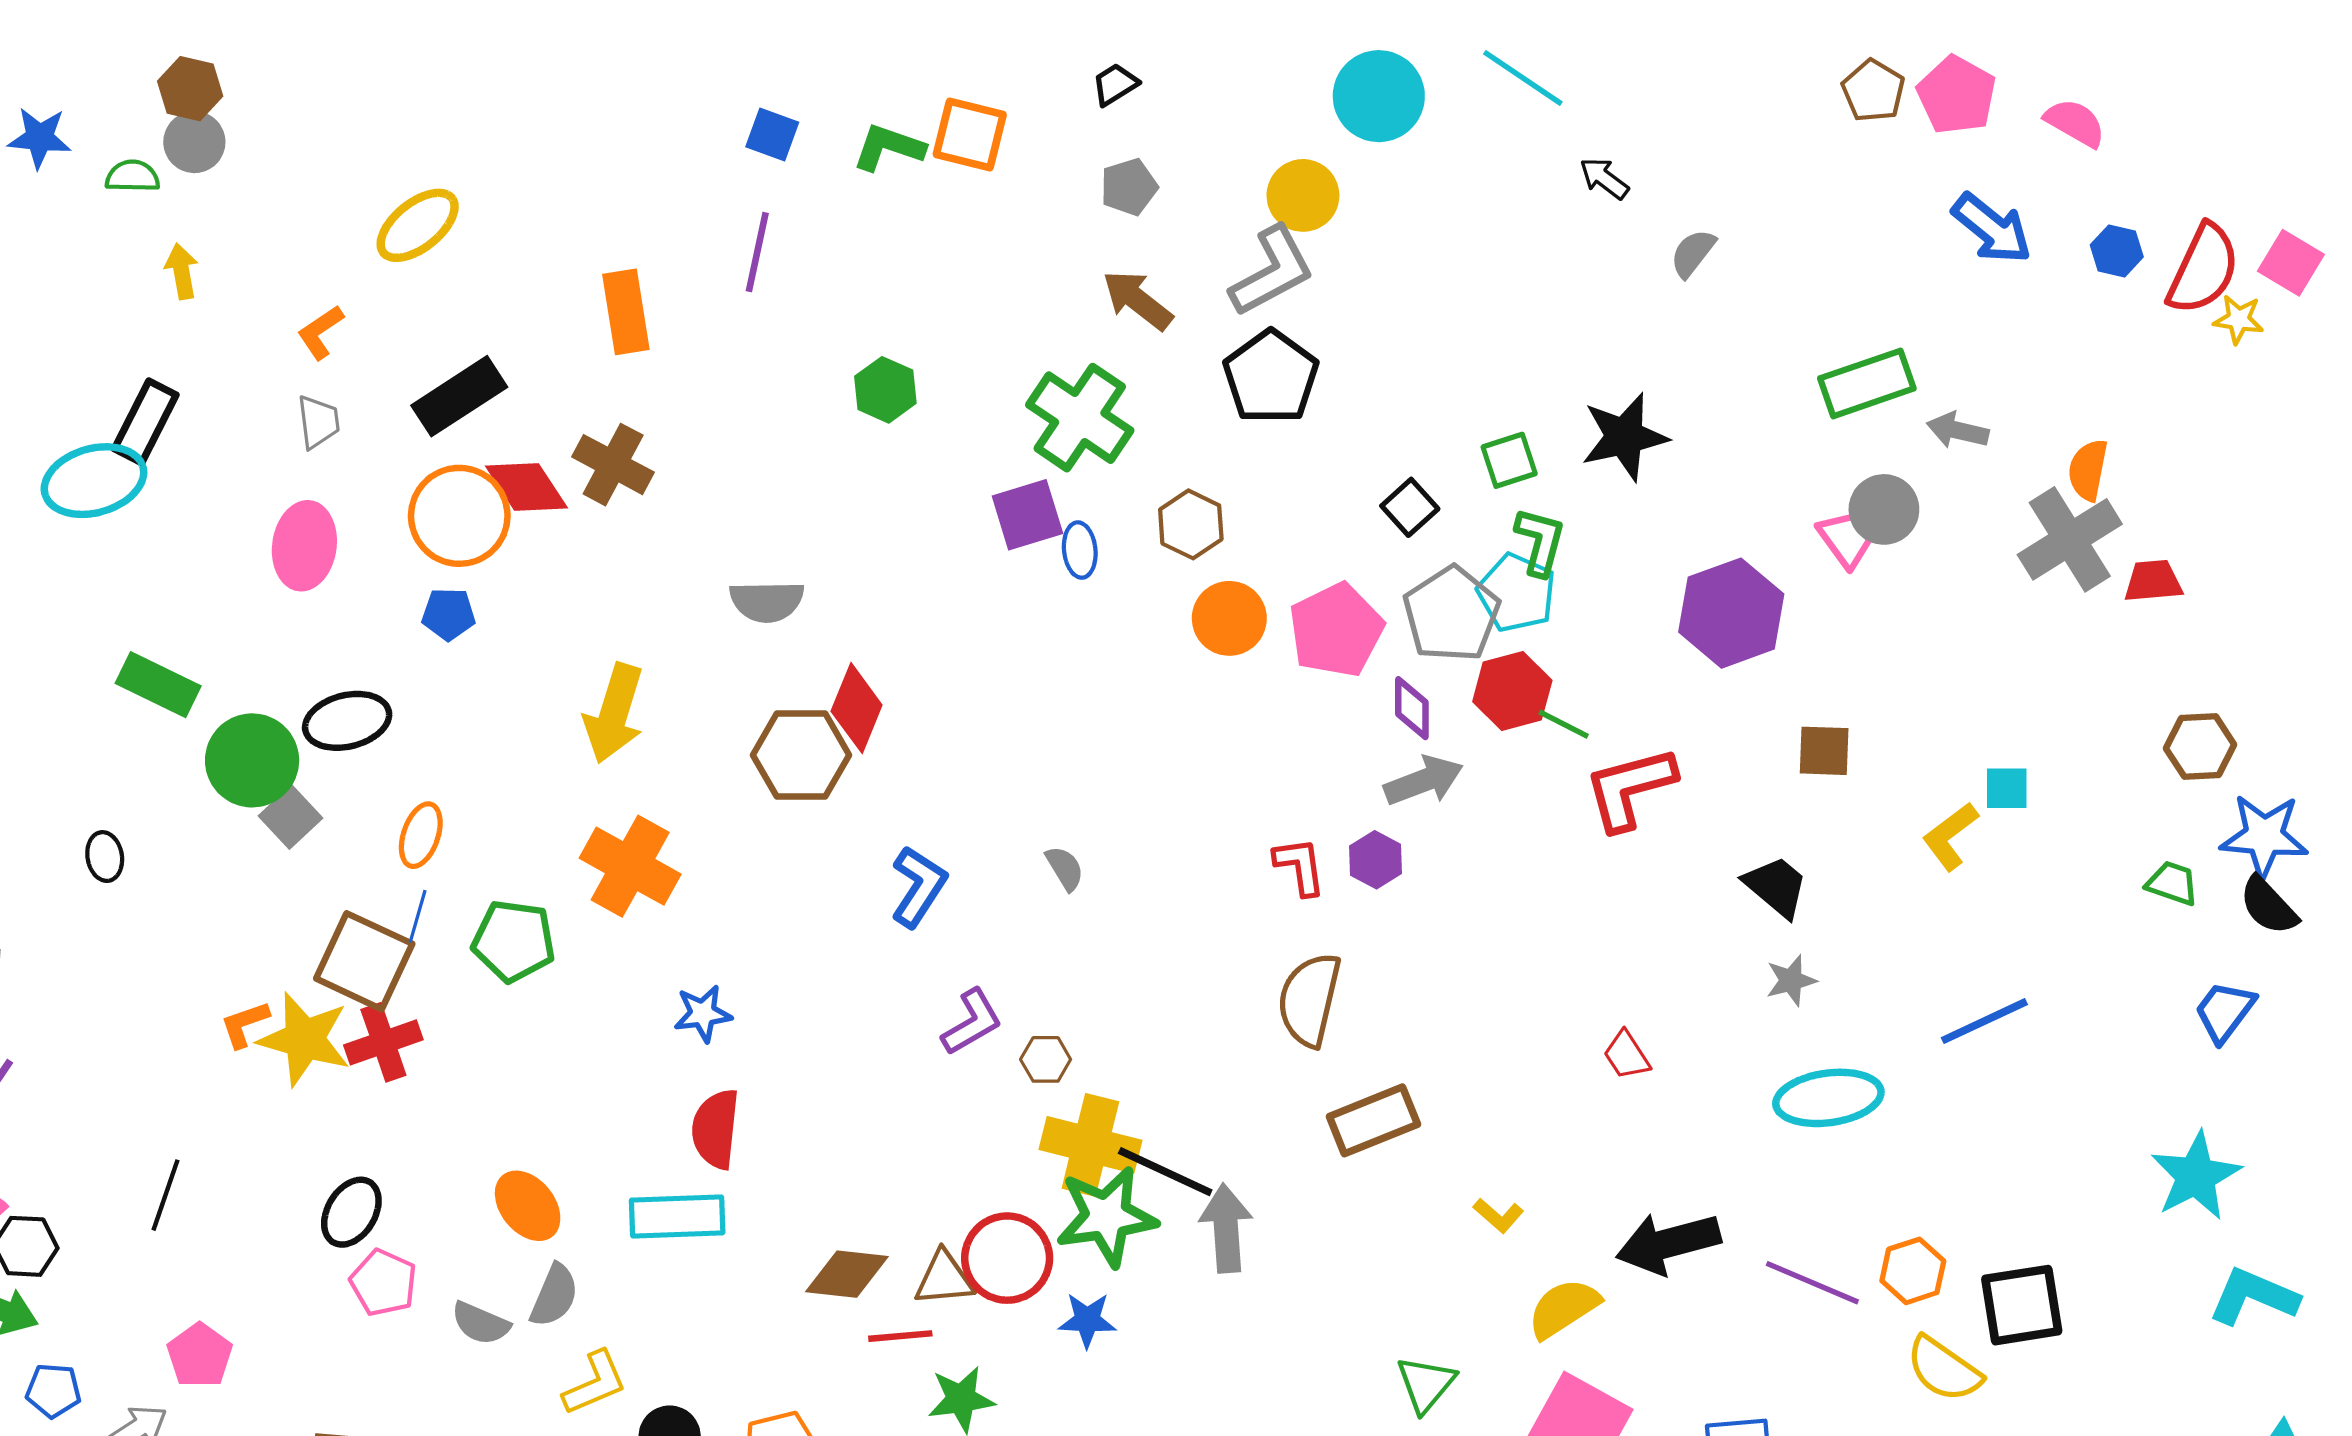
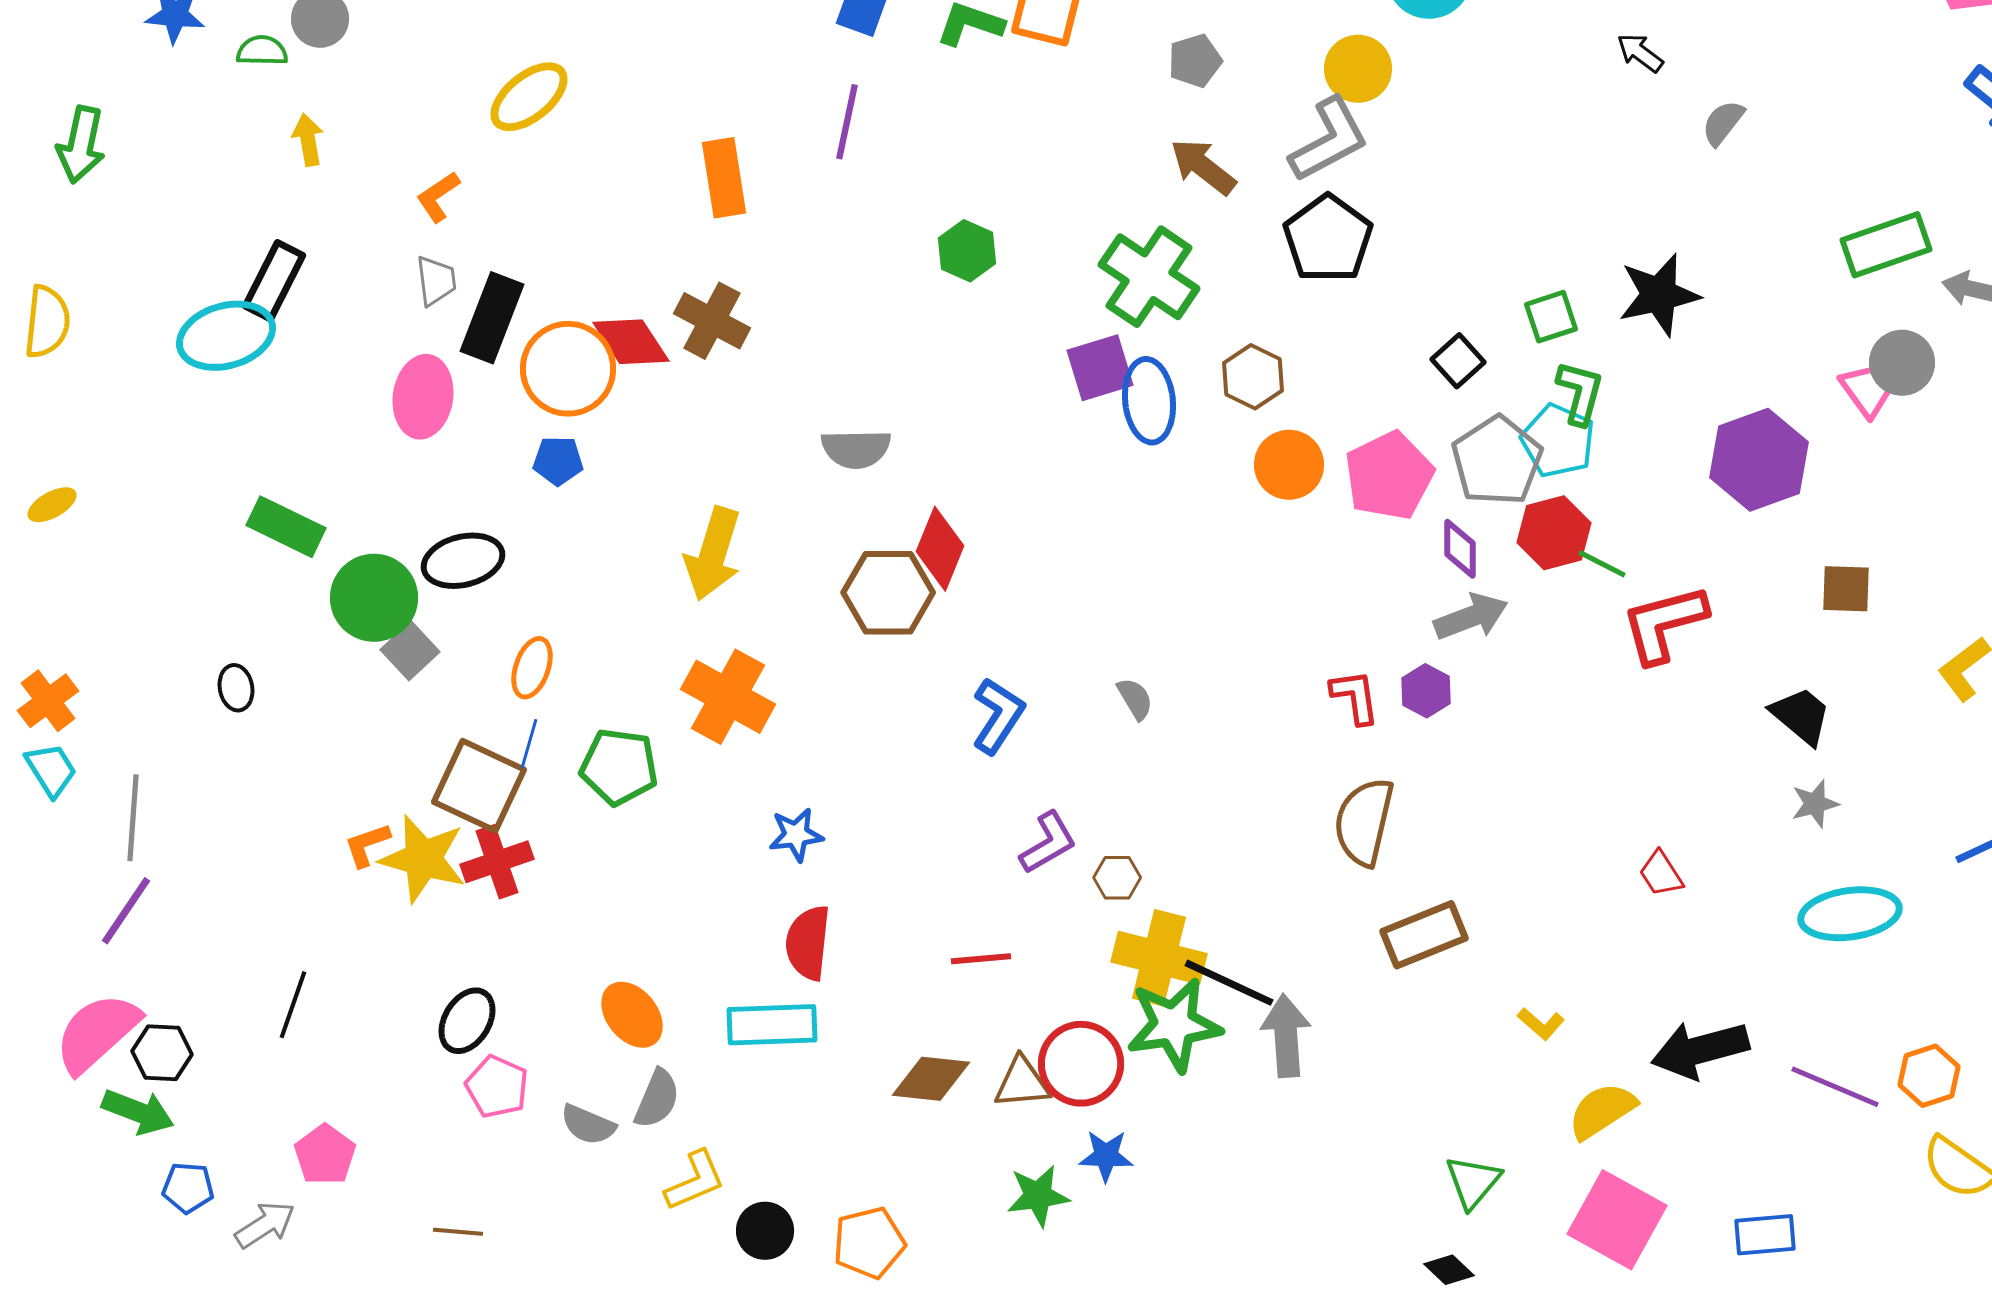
black rectangle: (459, 396) -> (492, 318), moved, turned -36
blue ellipse: (1080, 550) -> (1149, 401), size x1.6
blue star: (1087, 1320) -> (1106, 1156), moved
red line: (900, 1336) -> (981, 959), moved

